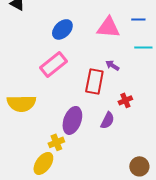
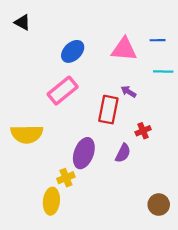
yellow ellipse: (43, 163) -> (51, 201), turned -30

